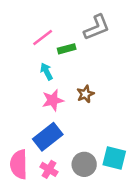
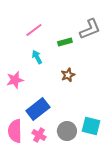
gray L-shape: (97, 27) -> (90, 29), moved
green rectangle: (67, 49) -> (65, 42), moved
pink star: (53, 100) -> (15, 80), moved

